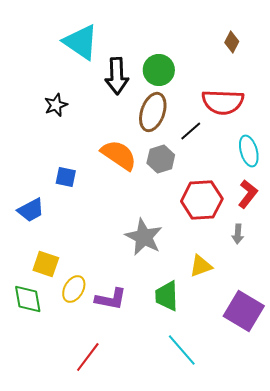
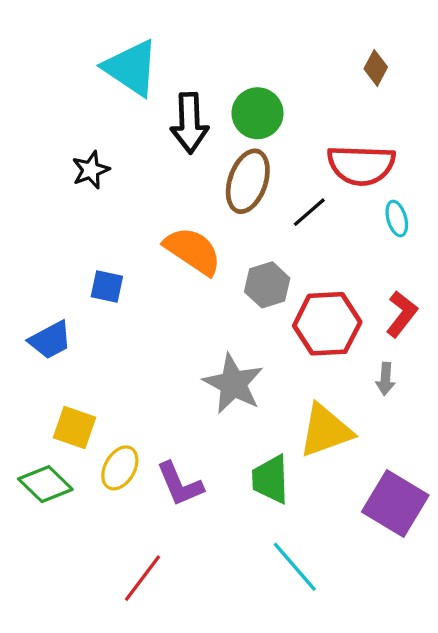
cyan ellipse: (249, 151) -> (397, 219), moved, size x0.7
gray hexagon: (161, 159) -> (267, 285), moved
yellow triangle: (201, 266) -> (326, 431), size x1.5
green diamond: (28, 299) -> (45, 484), turned -36
purple L-shape: (111, 299) -> (180, 484), turned 56

